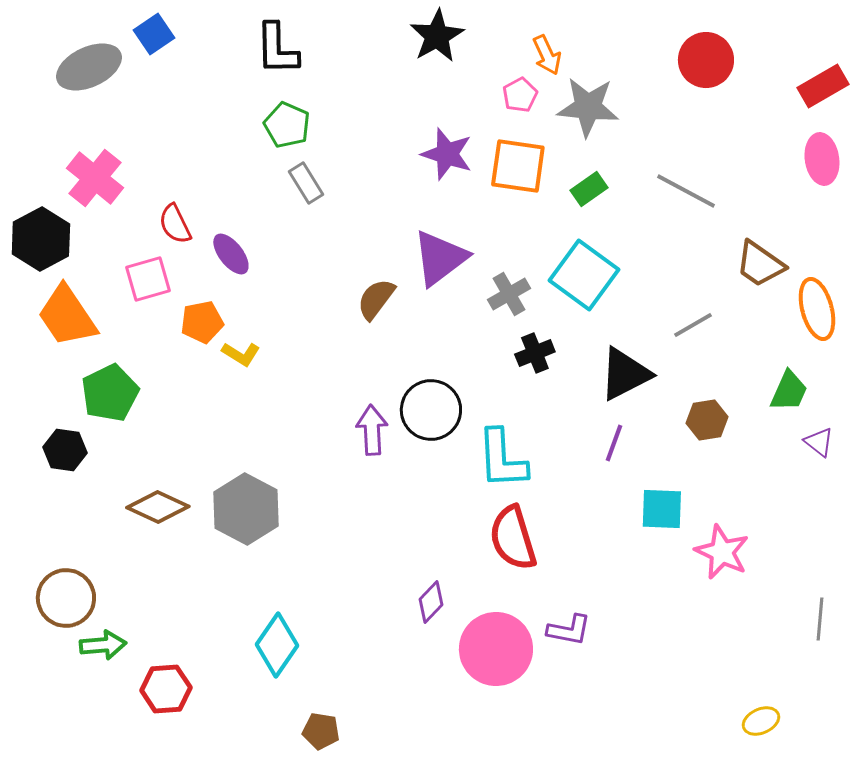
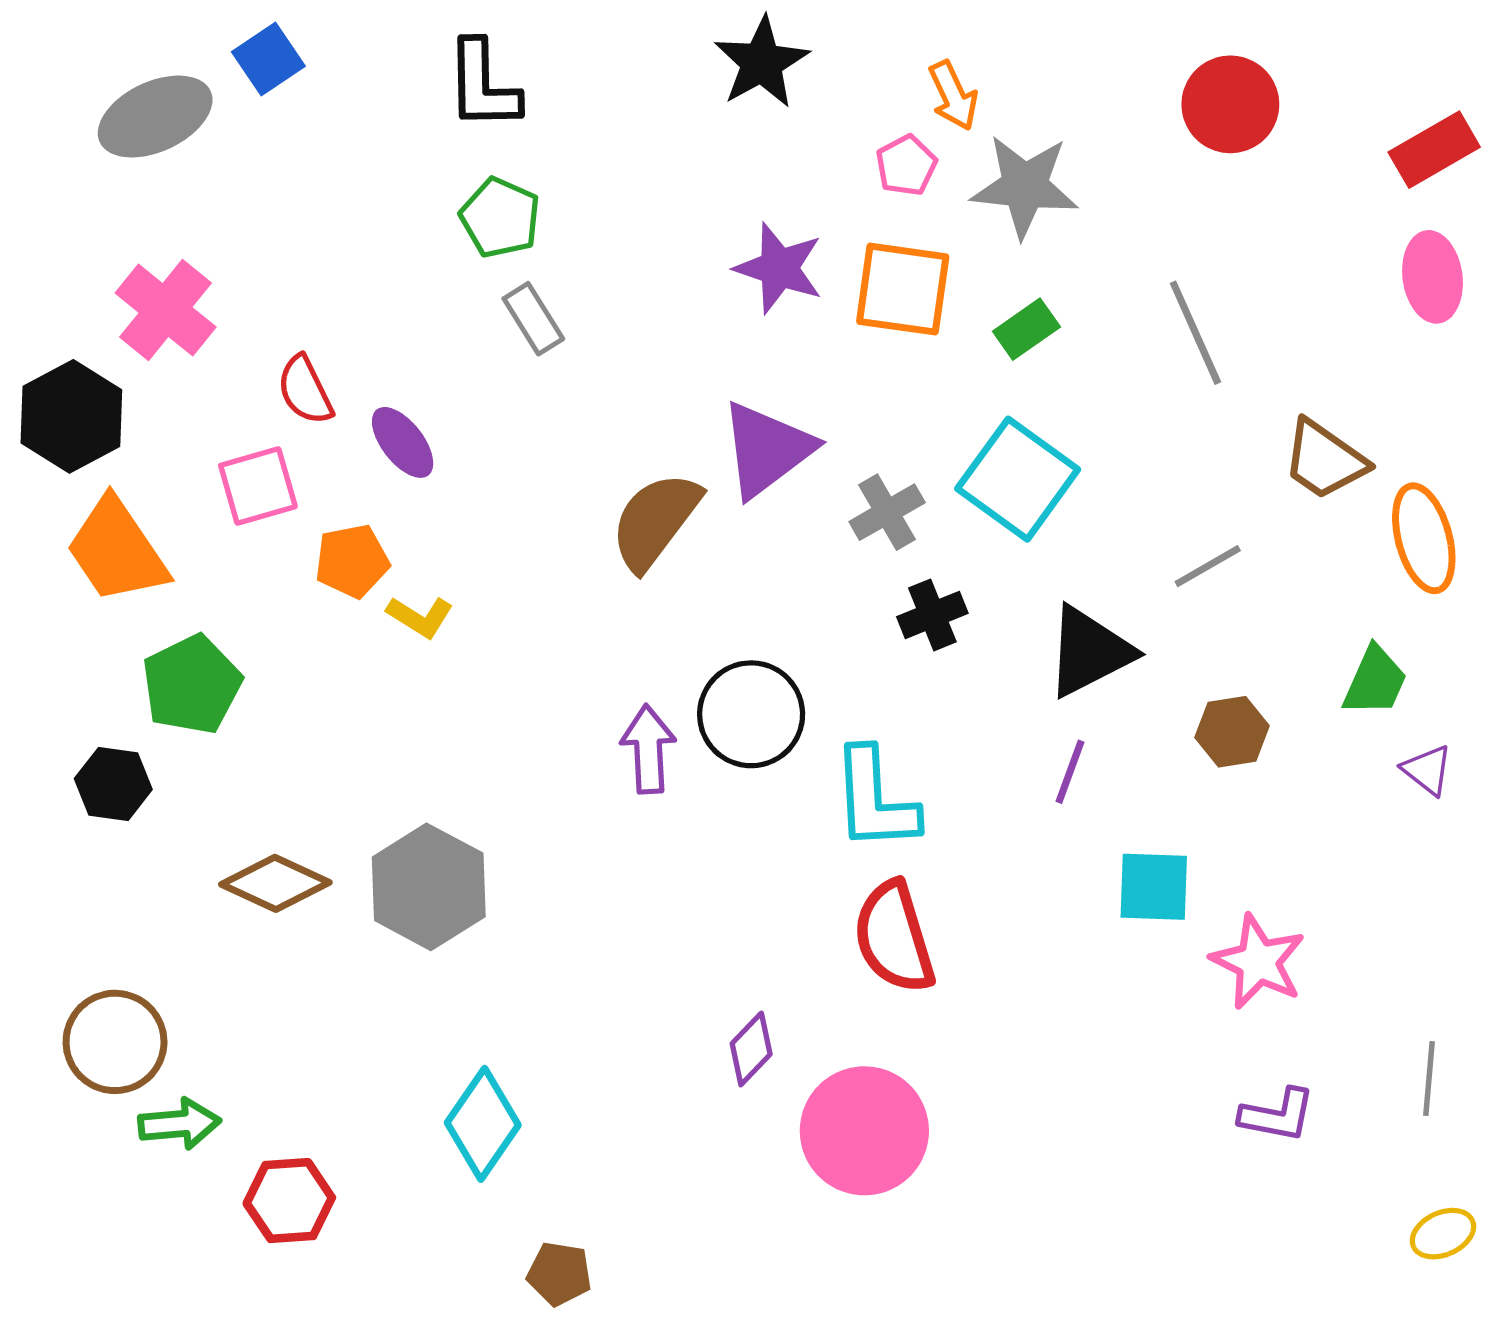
gray line: (686, 191) -> (1195, 333), turned 38
brown semicircle: (376, 299) -> (655, 521), size x1.4
purple L-shape: (569, 630) -> (1277, 1115), moved
yellow ellipse: (761, 721) -> (1443, 1234), moved

